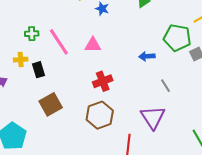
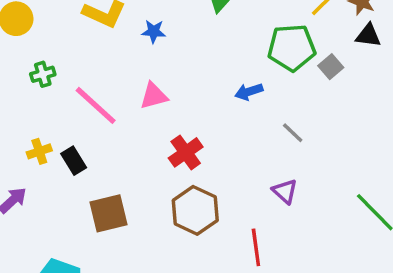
green cross: (32, 34) -> (43, 74), moved
brown square: (51, 104) -> (109, 213), turned 30
purple triangle: (153, 117) -> (285, 191), size x0.6

